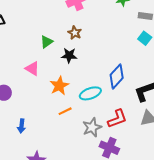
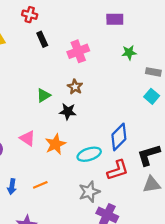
pink triangle: (32, 69) -> (28, 138), moved
orange line: (65, 111) -> (40, 185), moved
red L-shape: (117, 119) -> (118, 170), moved

